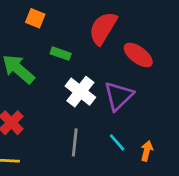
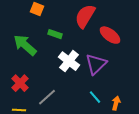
gray line: (75, 142) -> (47, 97), moved, turned 42

